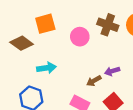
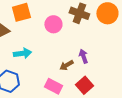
purple arrow: (112, 71) -> (83, 56), turned 88

